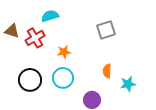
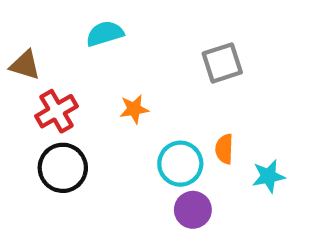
red cross: (35, 38) -> (57, 111), moved
cyan circle: (63, 78) -> (180, 164), moved

